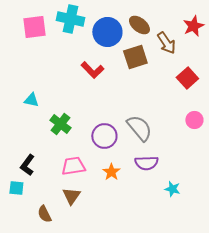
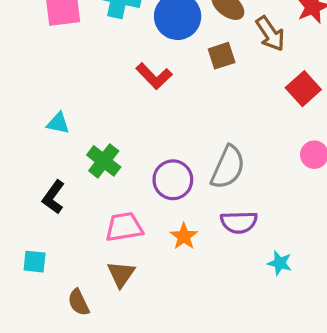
brown square: (135, 57) -> (222, 56), size x0.7
gray semicircle: (139, 128) -> (228, 167), turned 64
black L-shape: (27, 165) -> (53, 197), moved

